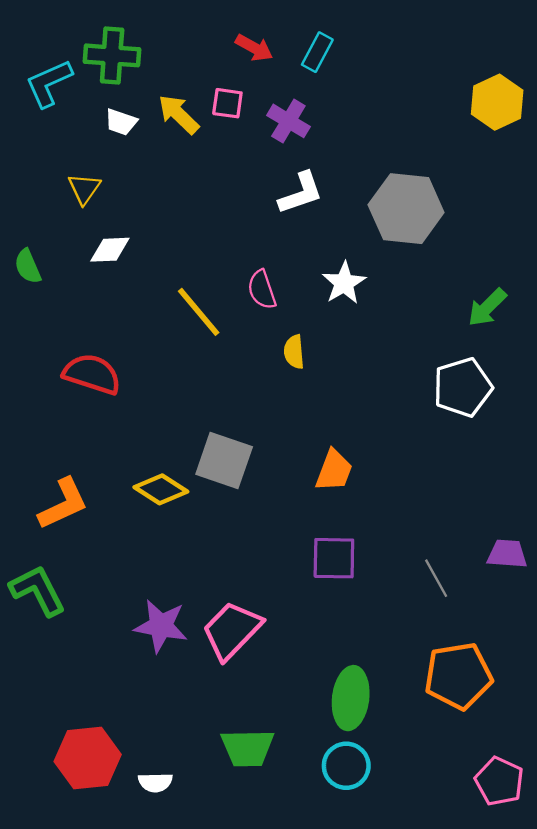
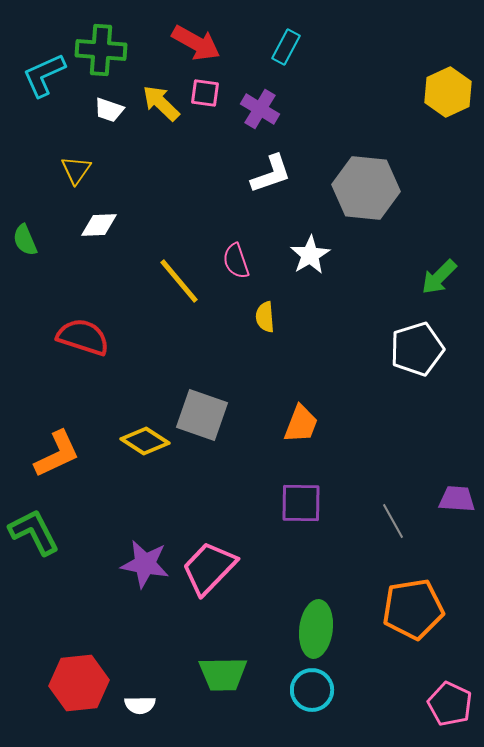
red arrow: (254, 48) -> (196, 43), moved, size x1.4

